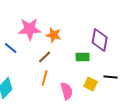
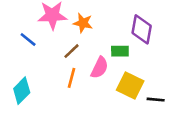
black line: (111, 77) -> (156, 100), moved
yellow square: (91, 84) -> (130, 86), size x1.5
pink semicircle: (67, 91) -> (100, 68), moved, turned 42

